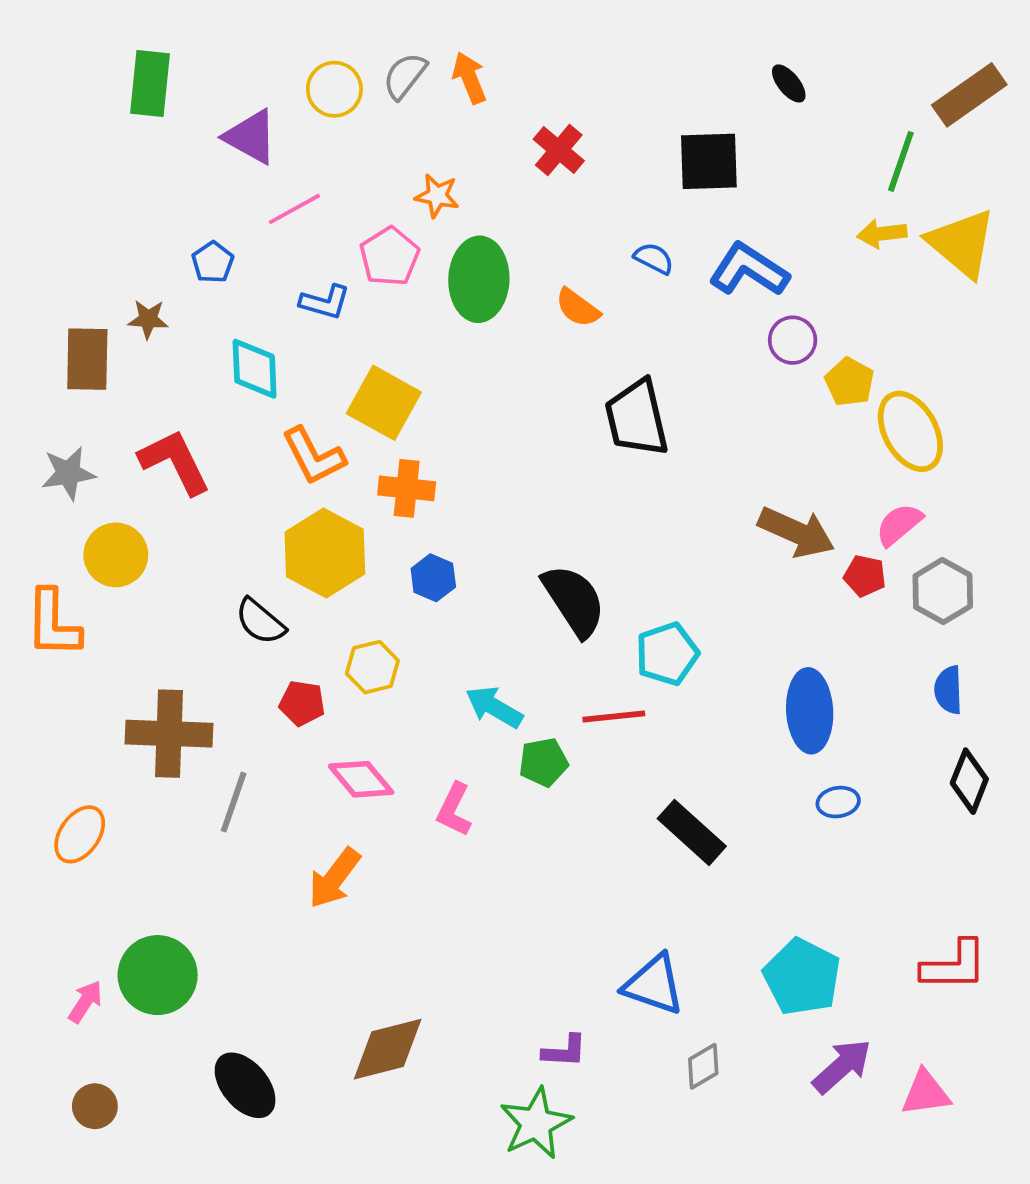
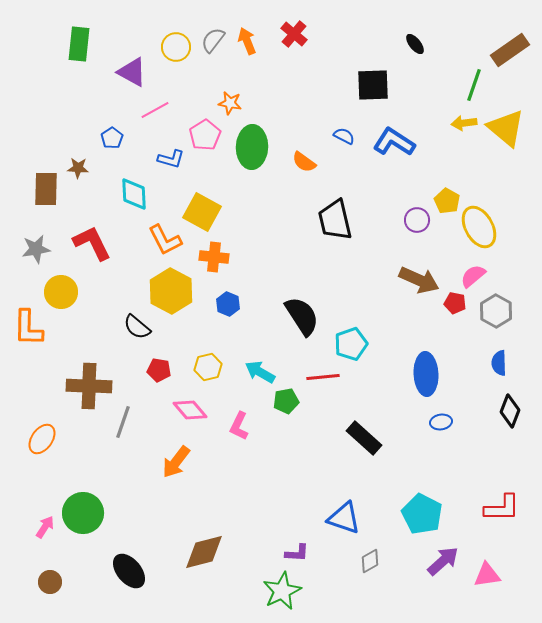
red cross: (559, 150) -> (294, 34), moved
purple circle: (793, 340) -> (417, 220), moved
yellow hexagon: (372, 667) -> (208, 367), moved

